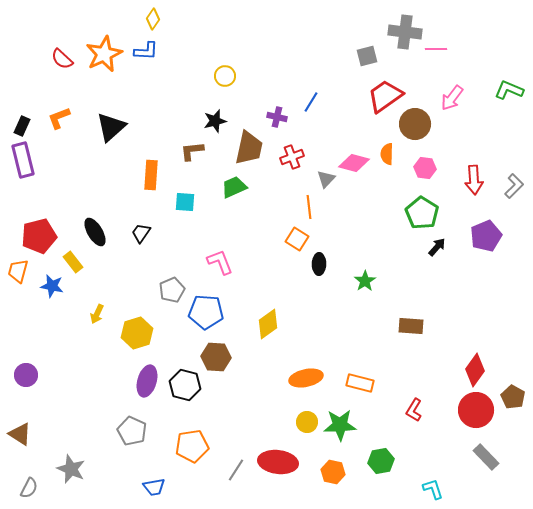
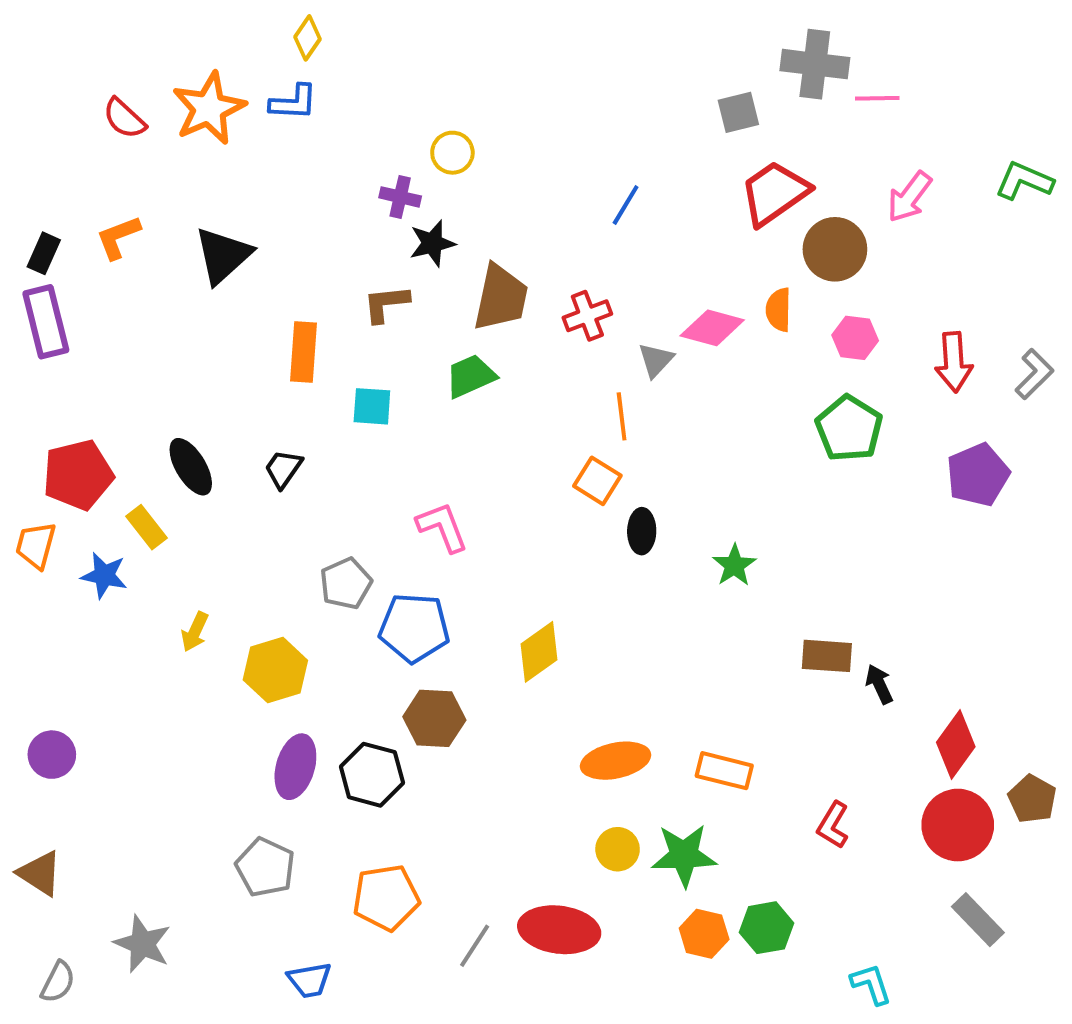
purple cross: (277, 117) -> (400, 197), moved
black arrow: (437, 247) -> (879, 684), moved, turned -66
orange hexagon: (333, 472) -> (704, 934), moved

